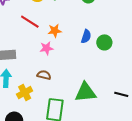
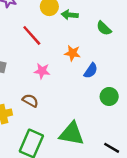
orange star: (55, 31) -> (73, 53), moved
green circle: (104, 42) -> (109, 96), moved

